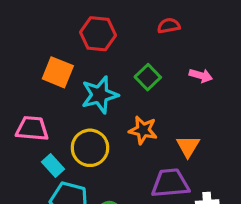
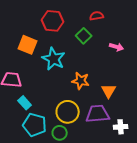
green square: (148, 77) -> (84, 36), moved
cyan star: (100, 95) -> (54, 59), turned -30
yellow circle: (90, 148) -> (68, 112), moved

